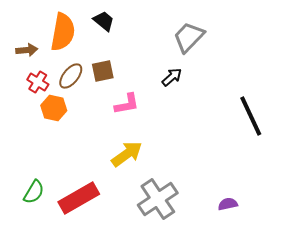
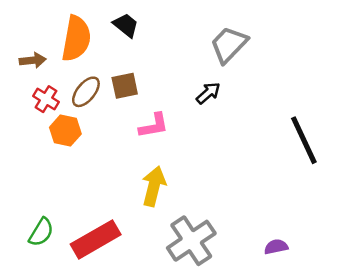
yellow arrow: (127, 154) -> (154, 186), turned -40

